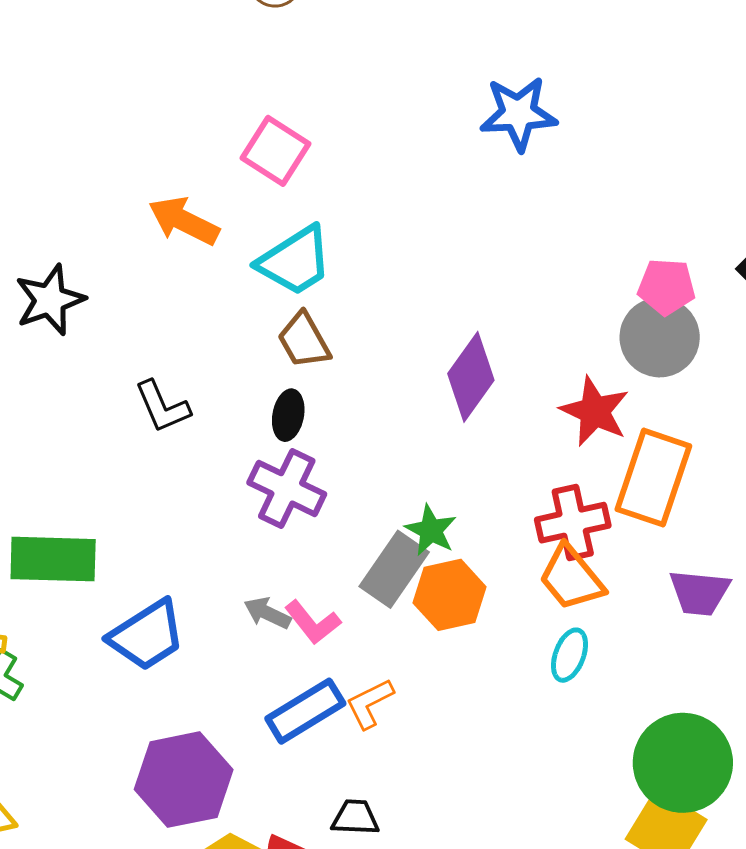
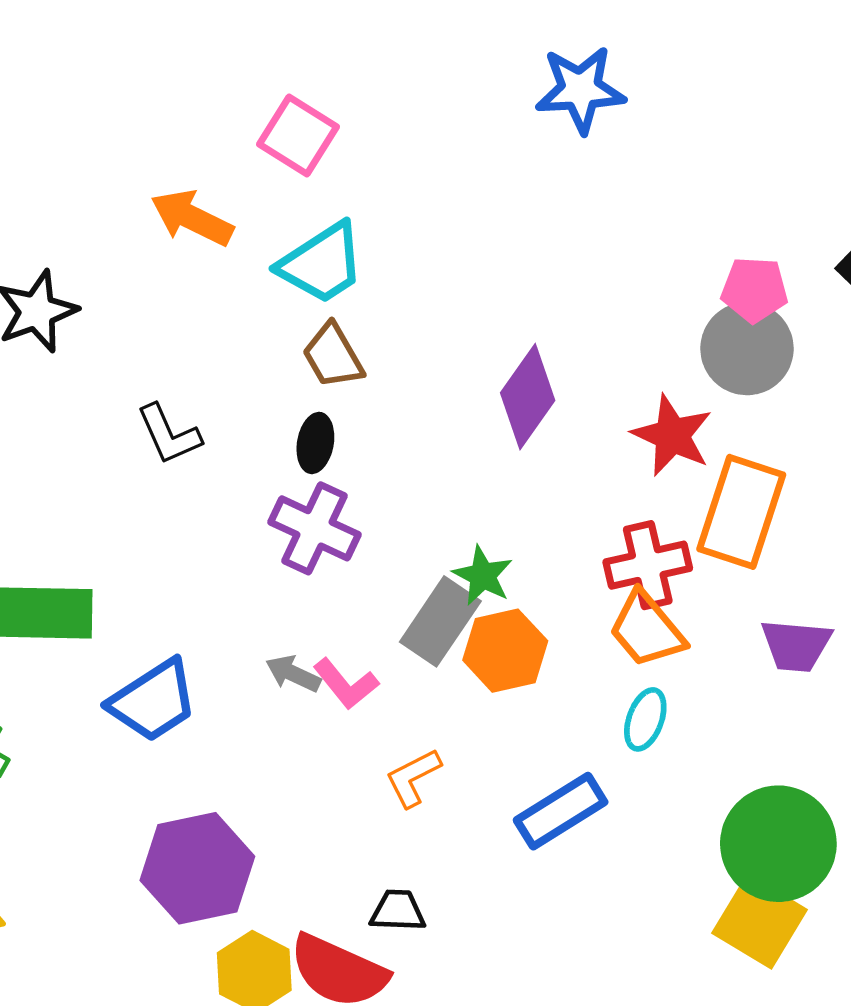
blue rectangle: (305, 711) -> (561, 811), moved

